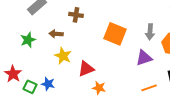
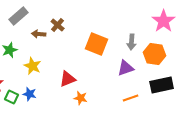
brown cross: (76, 15) -> (58, 25), turned 32
brown arrow: (56, 34) -> (39, 34), moved
yellow star: (63, 56) -> (33, 66), moved

